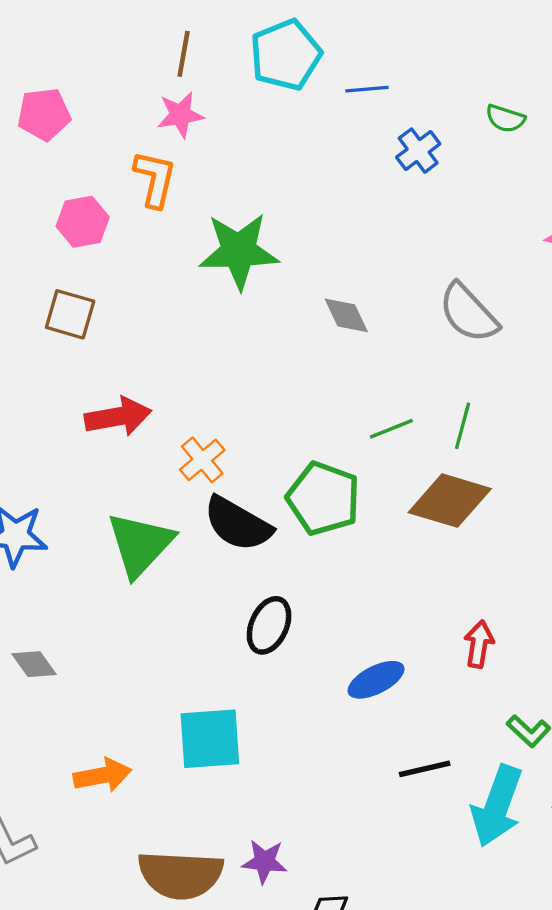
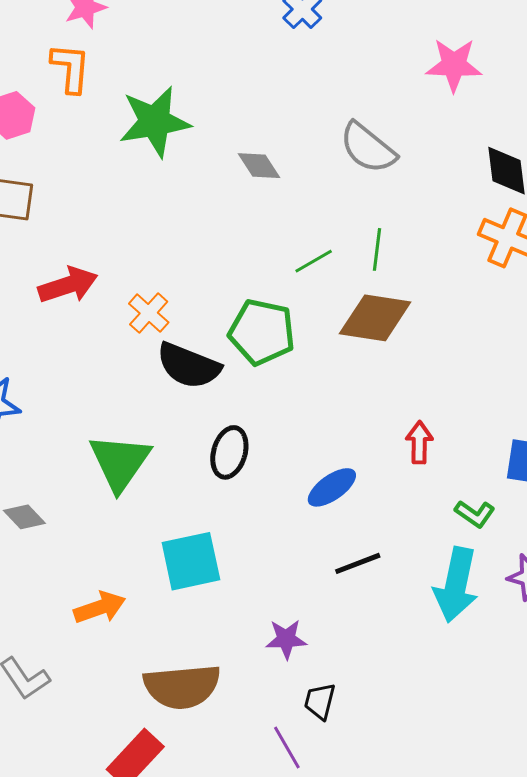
green triangle: (140, 544) -> (120, 462), moved
black line: (425, 769) -> (358, 563), moved
purple star: (264, 861) -> (286, 639), moved

